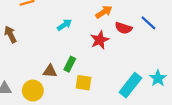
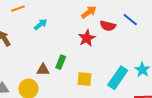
cyan arrow: (65, 25) -> (41, 24), moved
yellow square: (84, 83) -> (84, 79), moved

